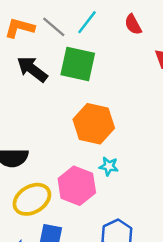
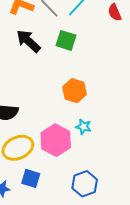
green square: (78, 64) -> (66, 40), size x0.7
orange hexagon: (94, 124) -> (75, 91), size x0.7

